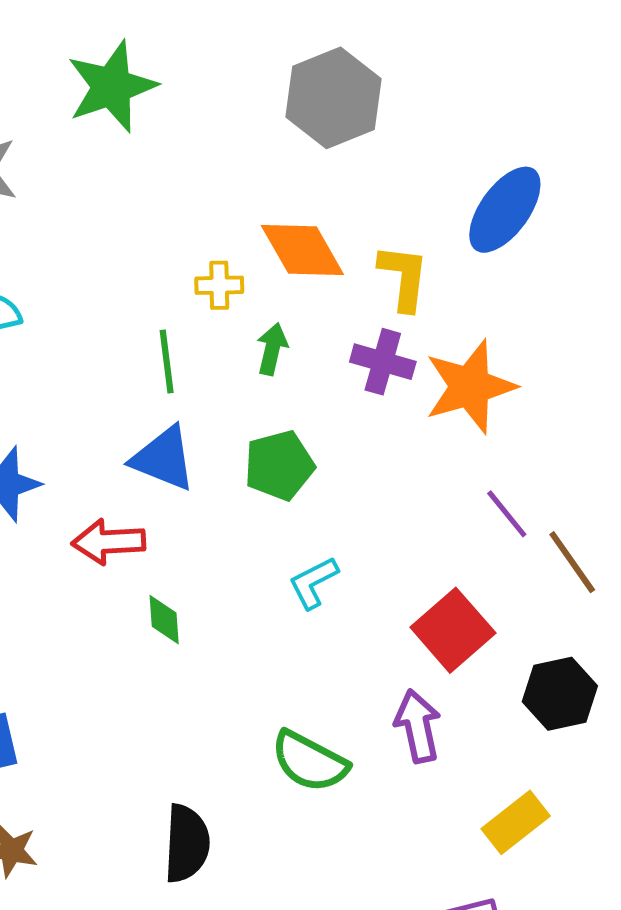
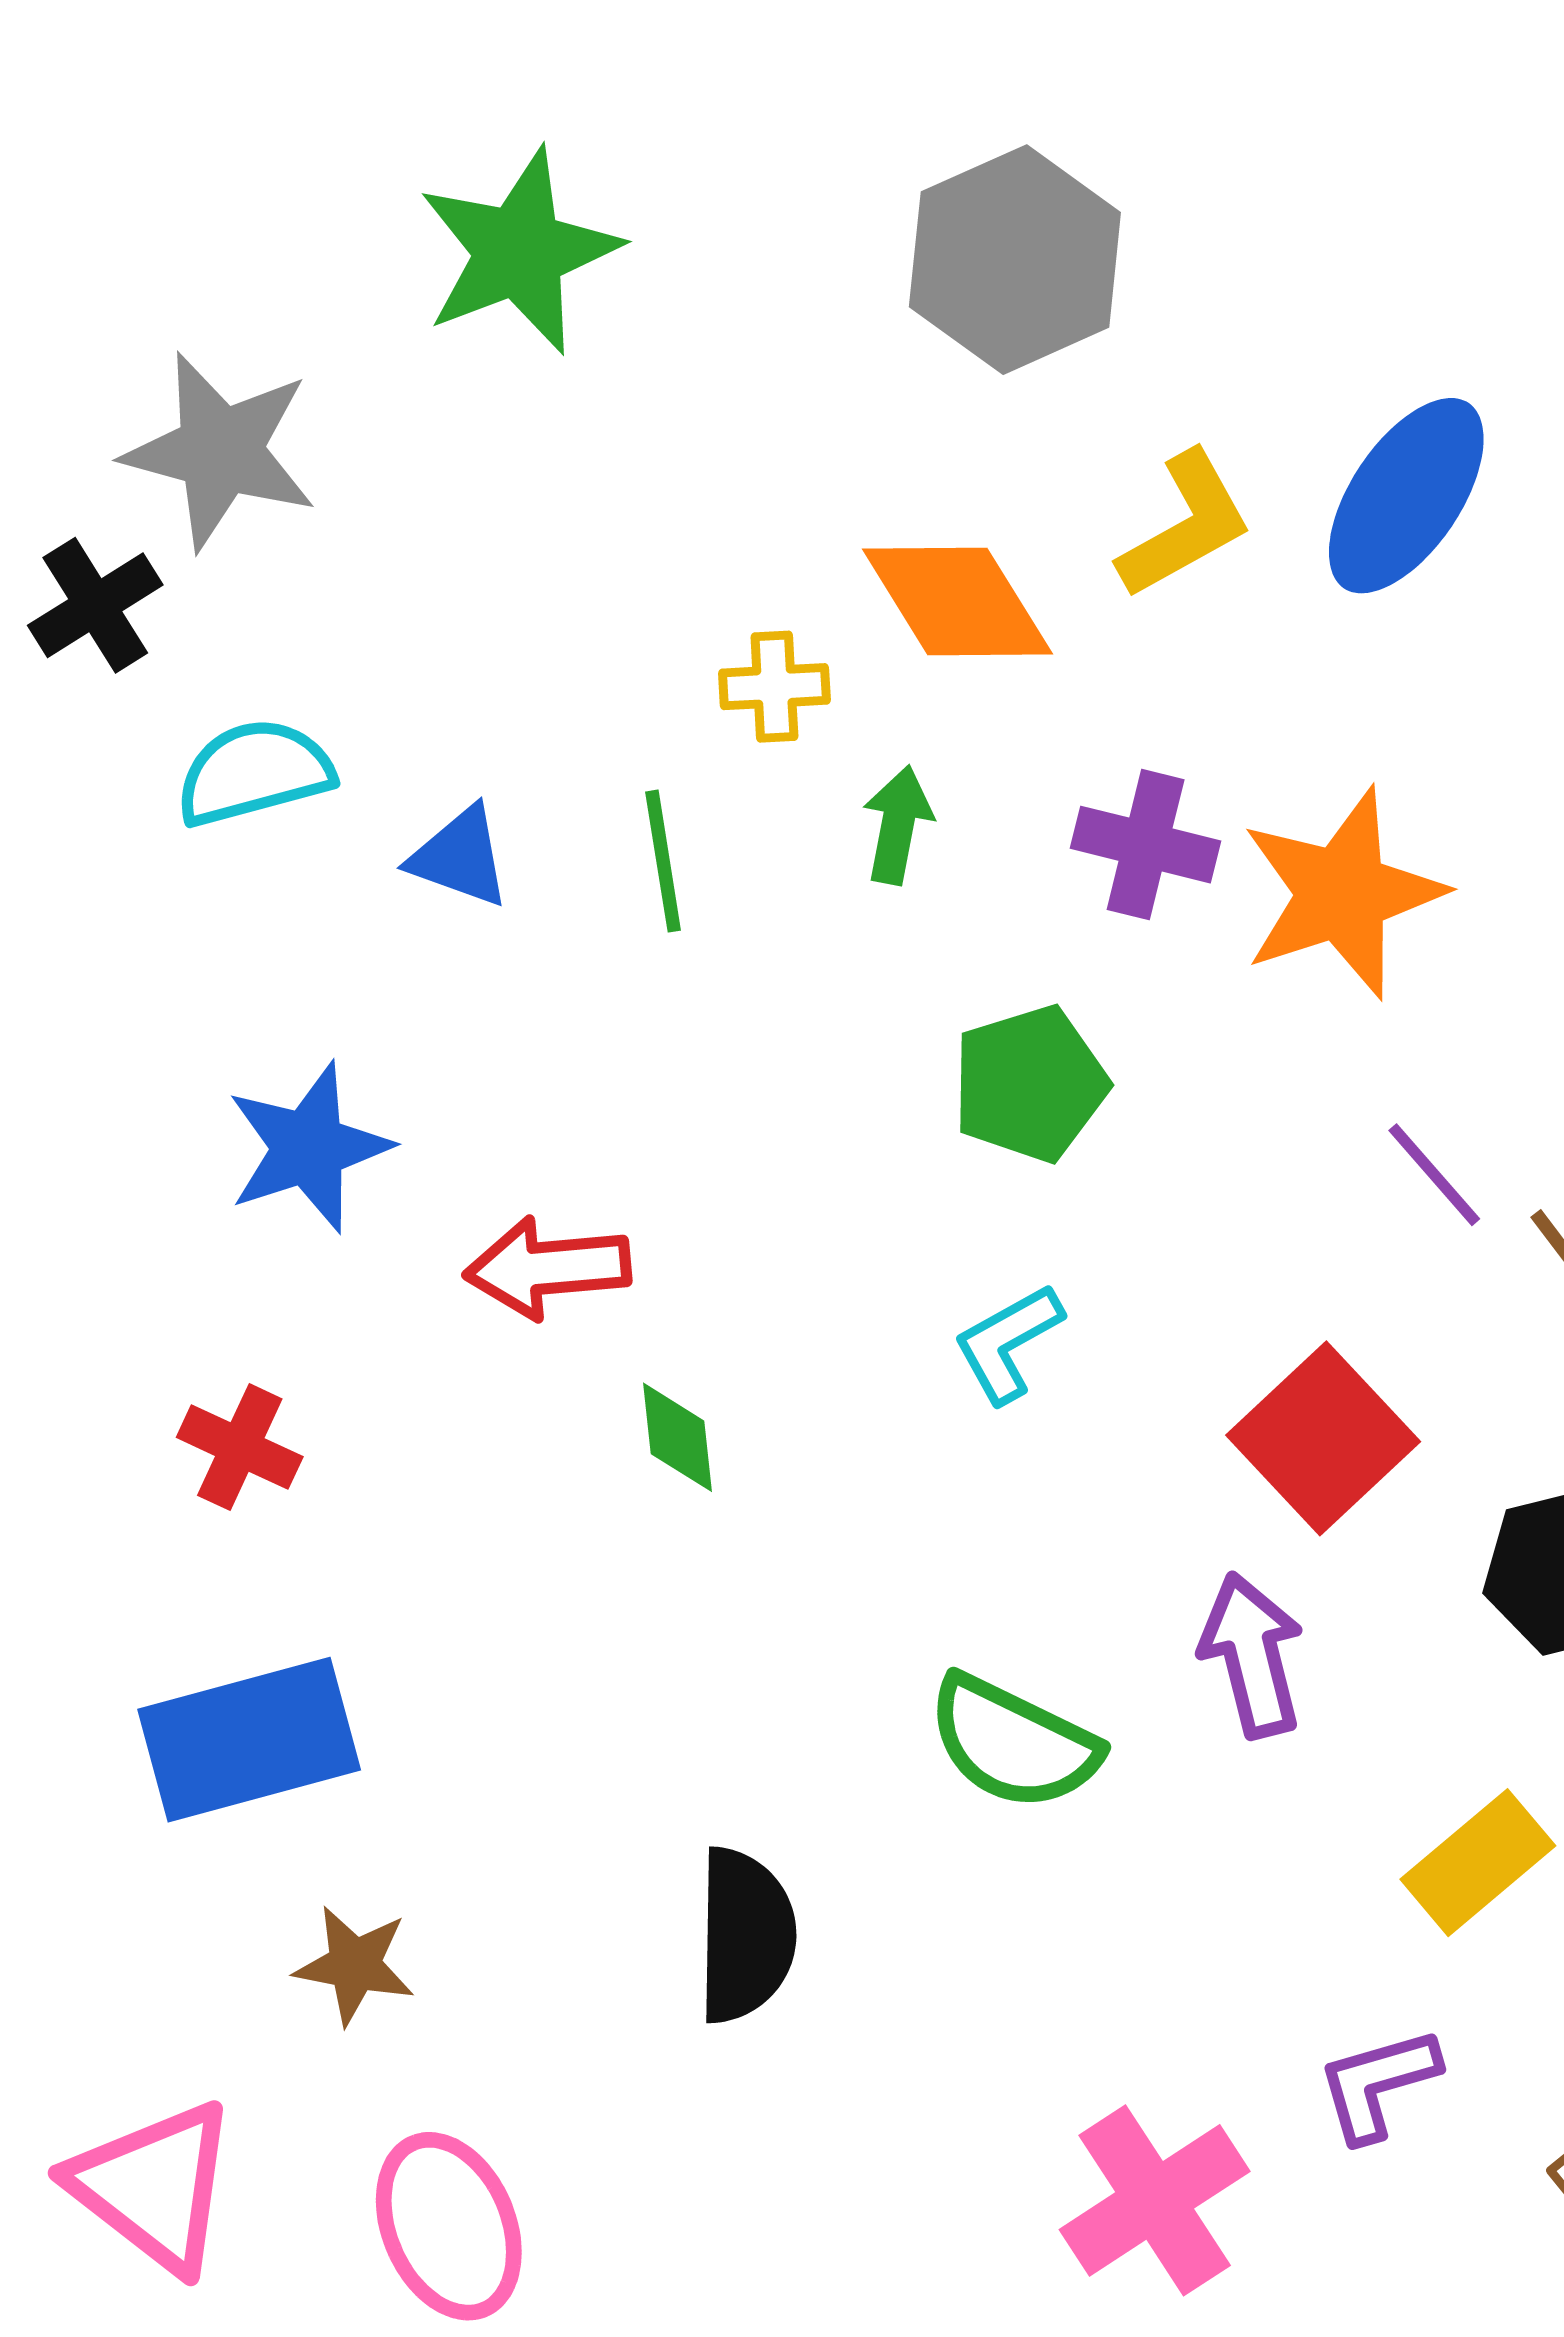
yellow L-shape: (404, 277) -> (1185, 525), moved, turned 56
blue triangle: (163, 458) -> (460, 857), moved, size x0.7
green pentagon: (279, 465) -> (1030, 1084), moved

